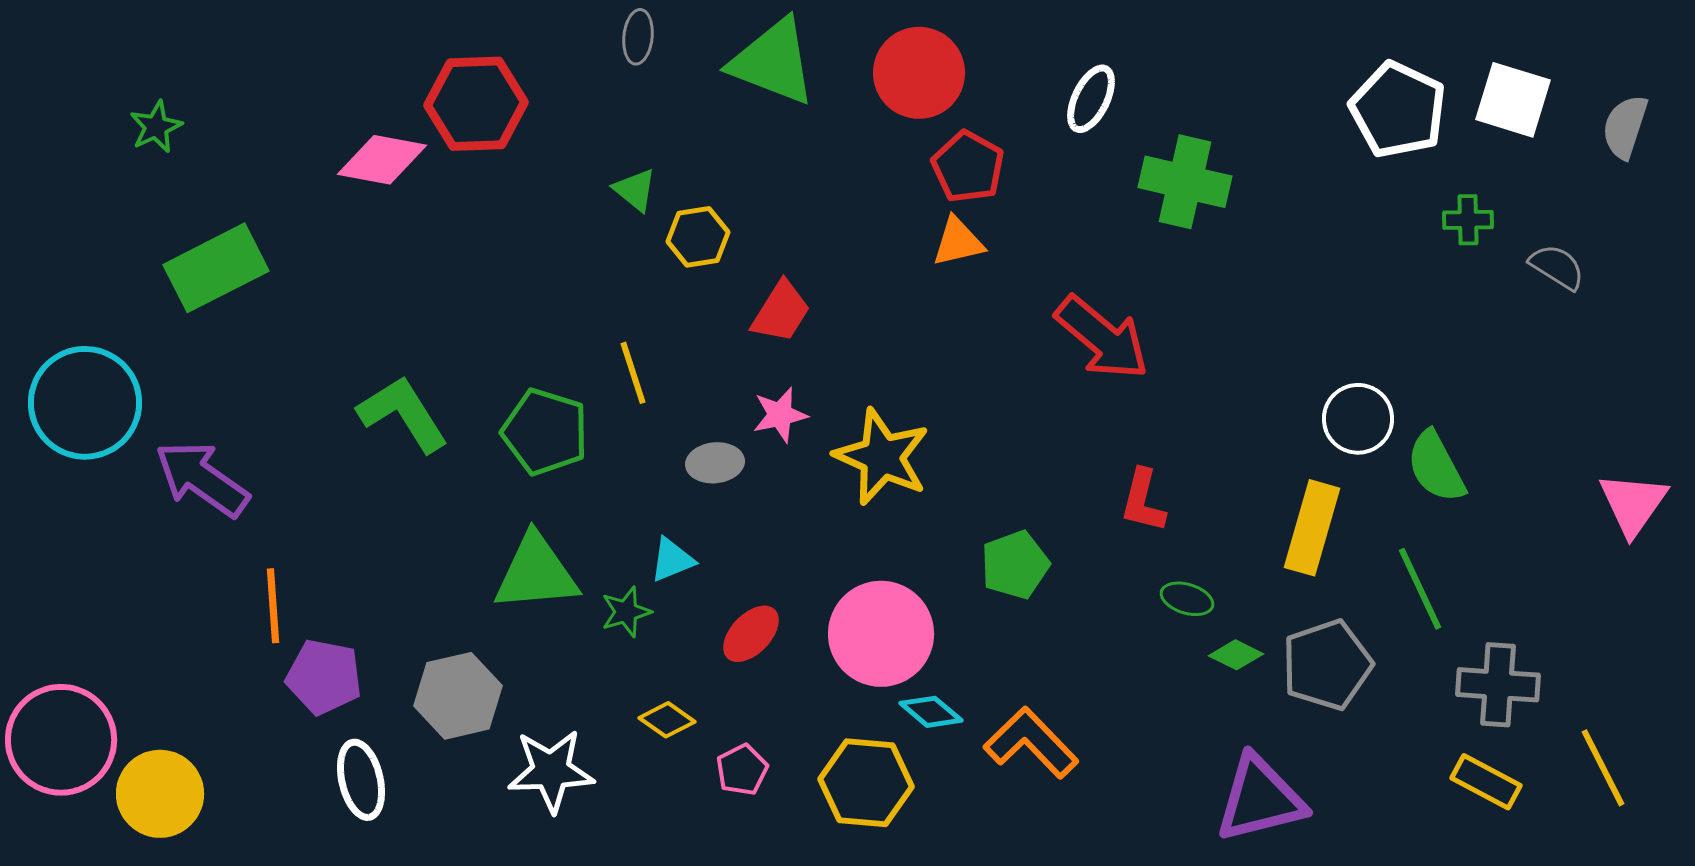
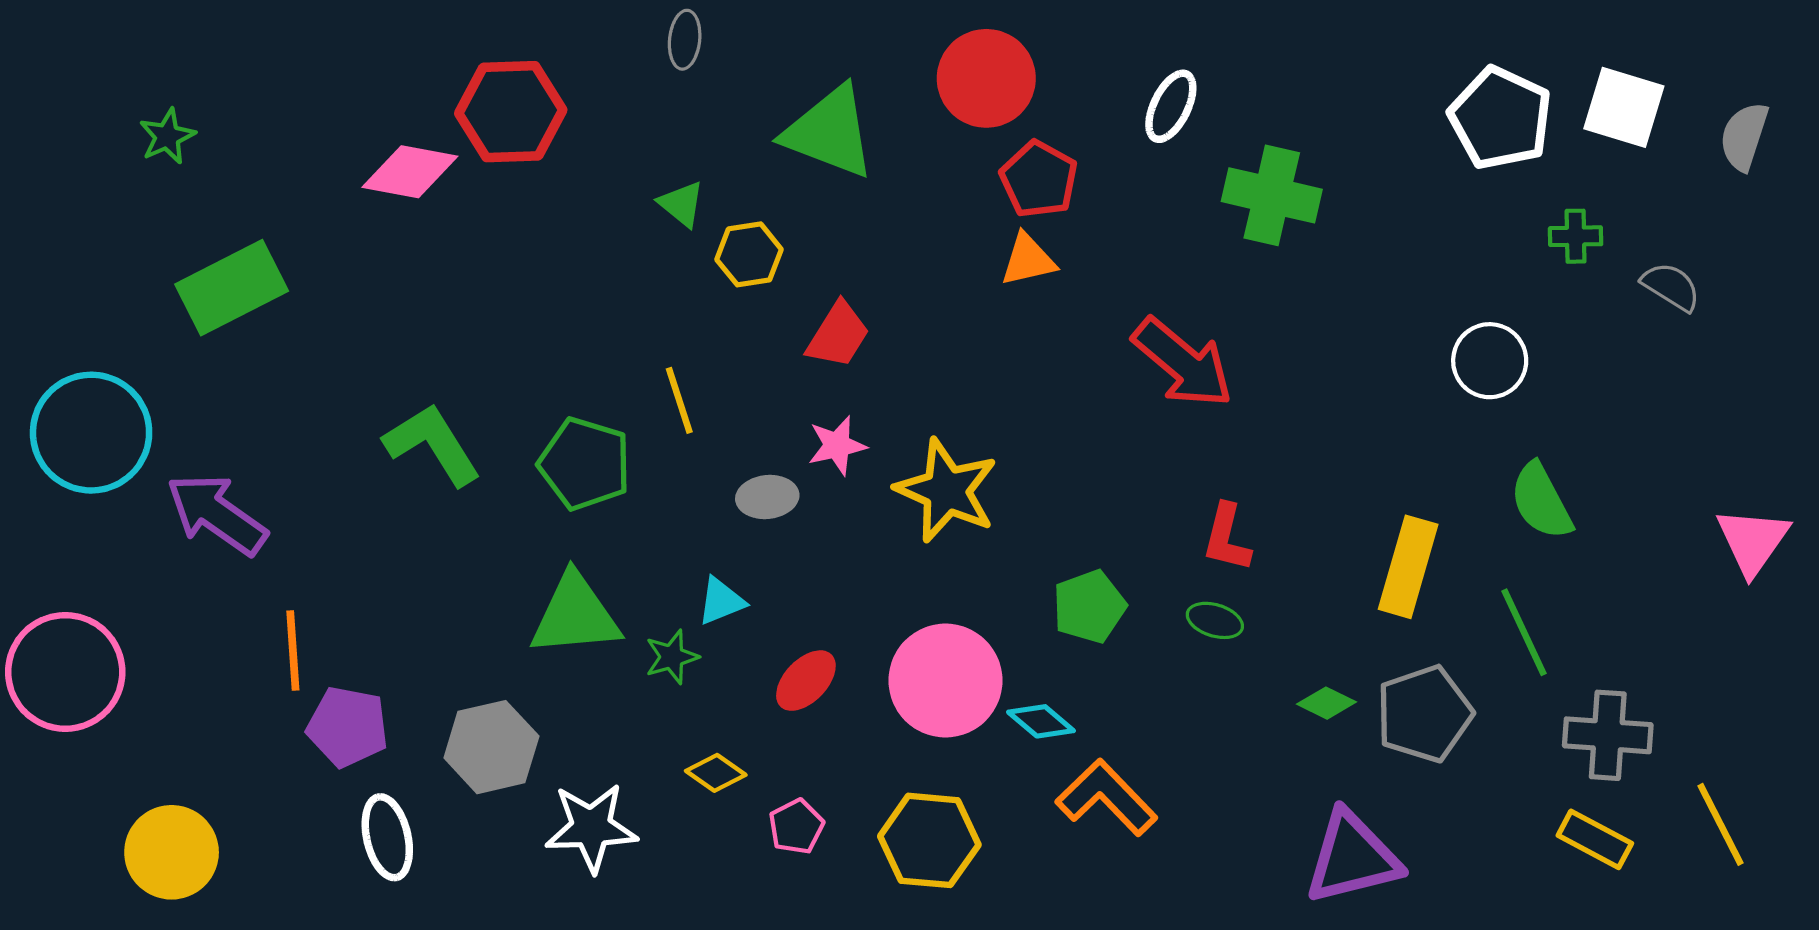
green triangle: (773, 62) -> (830, 132), moved
white circle: (1358, 419) -> (1490, 361), moved
green ellipse: (1187, 599) -> (1215, 620), moved
cyan diamond: (931, 712) -> (1041, 721), moved
pink circle: (61, 740) -> (65, 672), moved

